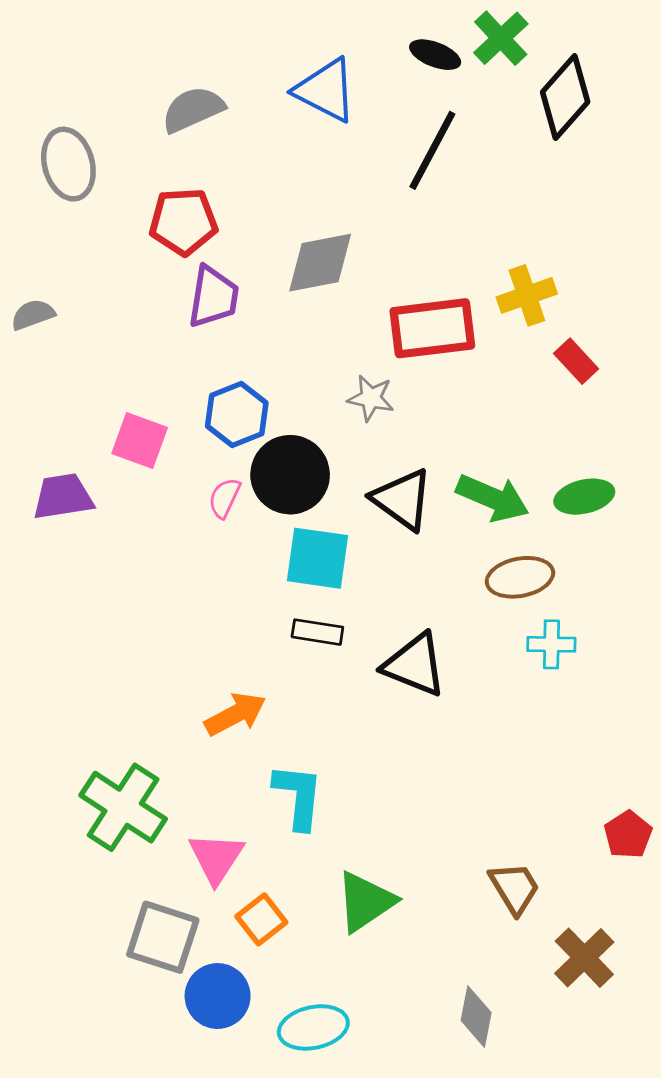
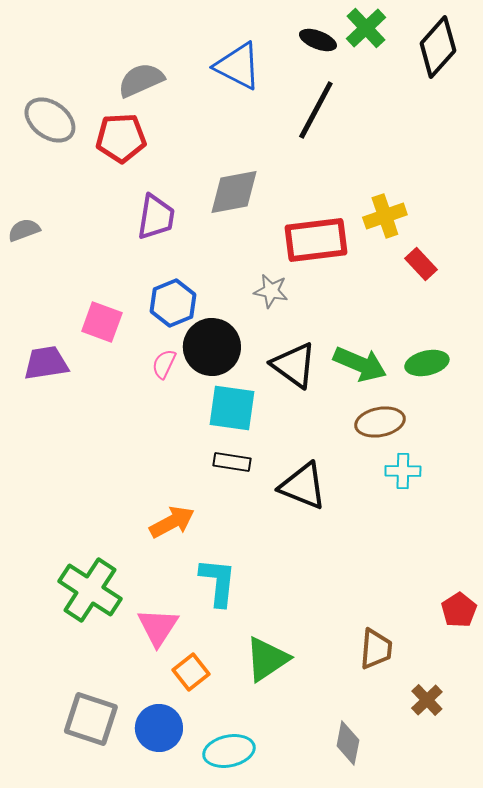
black diamond: (565, 97) -> (438, 47), moved
gray ellipse: (68, 164) -> (50, 120), turned -39
red pentagon: (183, 222) -> (121, 138), moved
brown trapezoid: (514, 888) -> (376, 649), turned 36
gray square: (163, 937) -> (91, 719), moved
brown cross: (584, 958) -> (427, 700), size x0.7

